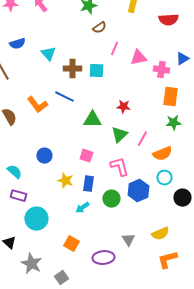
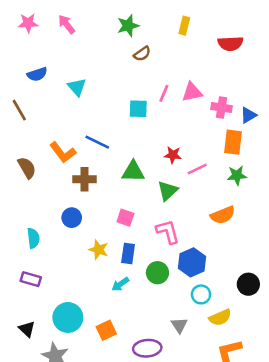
pink line: (114, 49) -> (164, 93), moved
blue triangle: (182, 59) -> (248, 115), moved
brown cross: (72, 69) -> (84, 179), moved
pink line: (142, 139) -> (197, 169), moved, turned 35
cyan semicircle: (14, 172) -> (33, 238), turned 42
cyan circle: (164, 178) -> (201, 294), moved
purple rectangle: (18, 196) -> (31, 279), moved
black circle: (182, 198) -> (248, 284), moved
cyan circle: (36, 219) -> (68, 317), moved
orange square: (71, 244) -> (106, 330), turned 35

